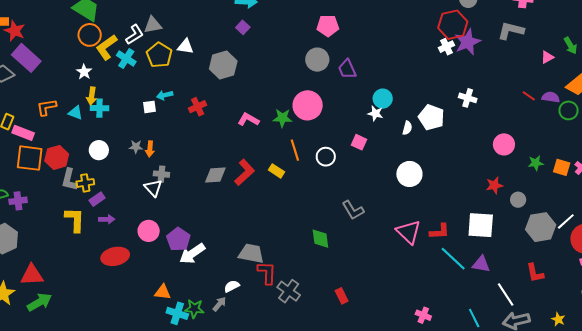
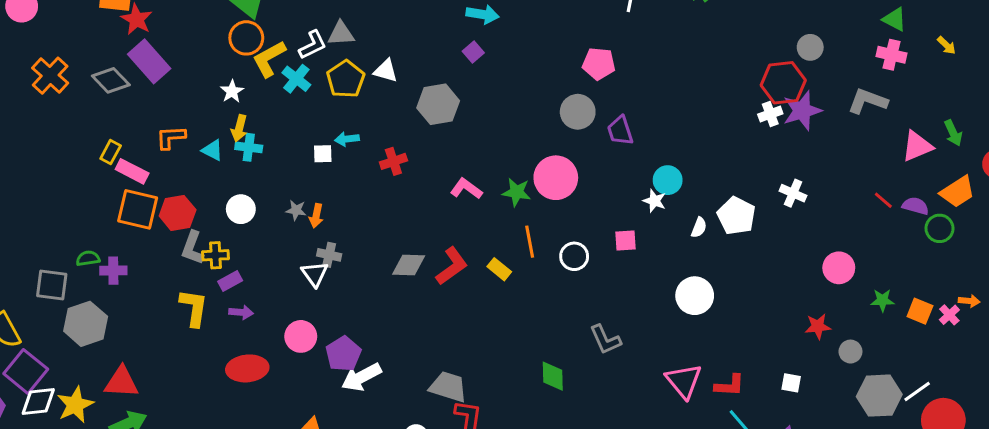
pink triangle: (547, 57) -> (917, 146), size x1.6
pink square: (359, 142) -> (625, 240), turned -35
white square: (481, 225) -> (791, 383), size x0.5

